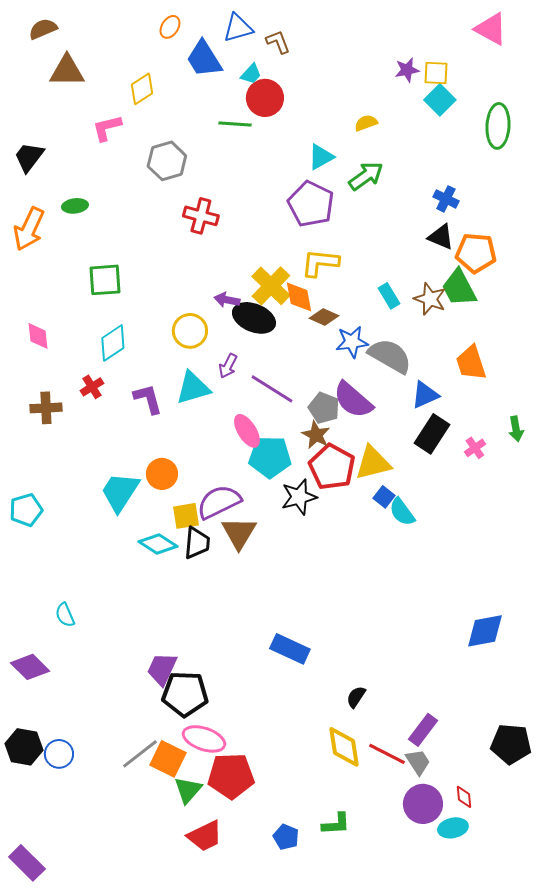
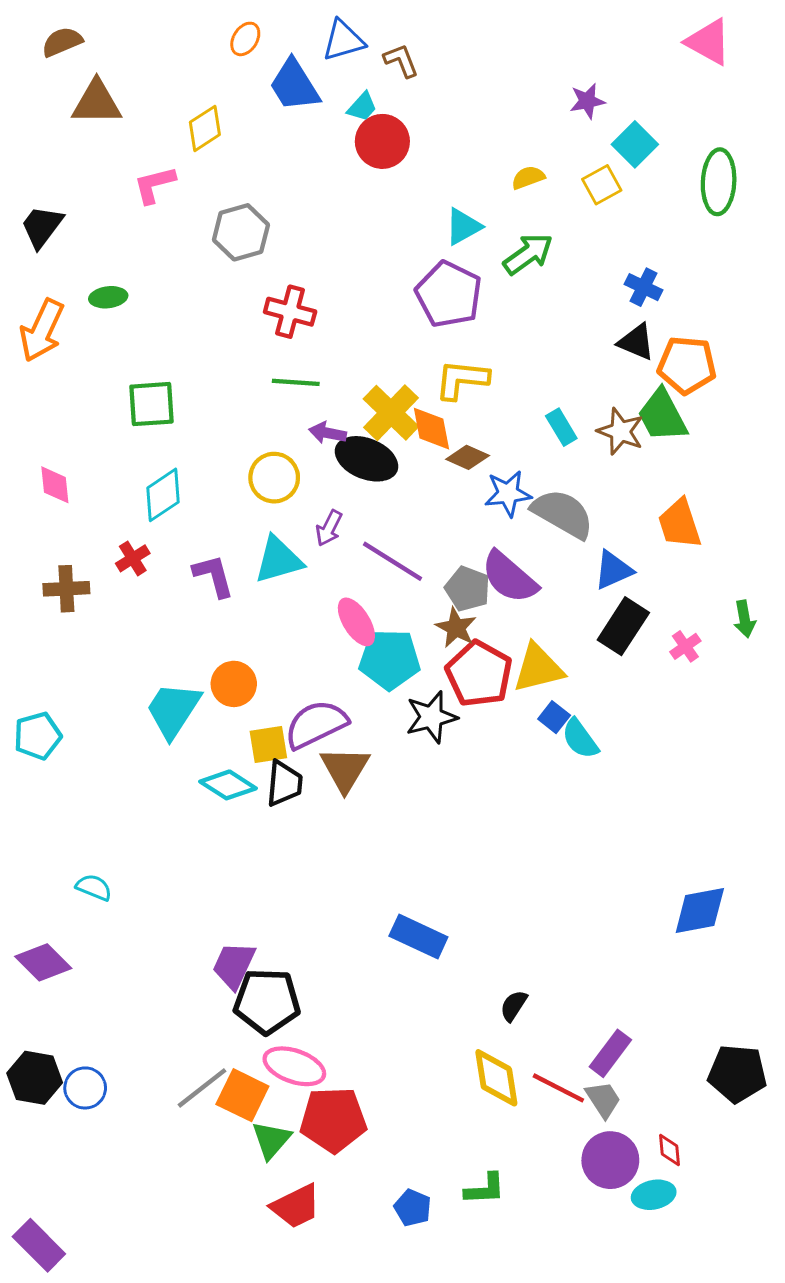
yellow square: (436, 73) -> (602, 185), moved, turned -32
green line: (235, 124) -> (296, 382), moved
cyan semicircle: (65, 615) -> (94, 887), turned 135

